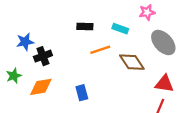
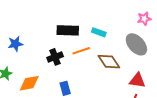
pink star: (147, 12) -> (144, 19), moved
black rectangle: (85, 26) -> (68, 30), size x1.5
black cross: (43, 56) -> (55, 57), moved

